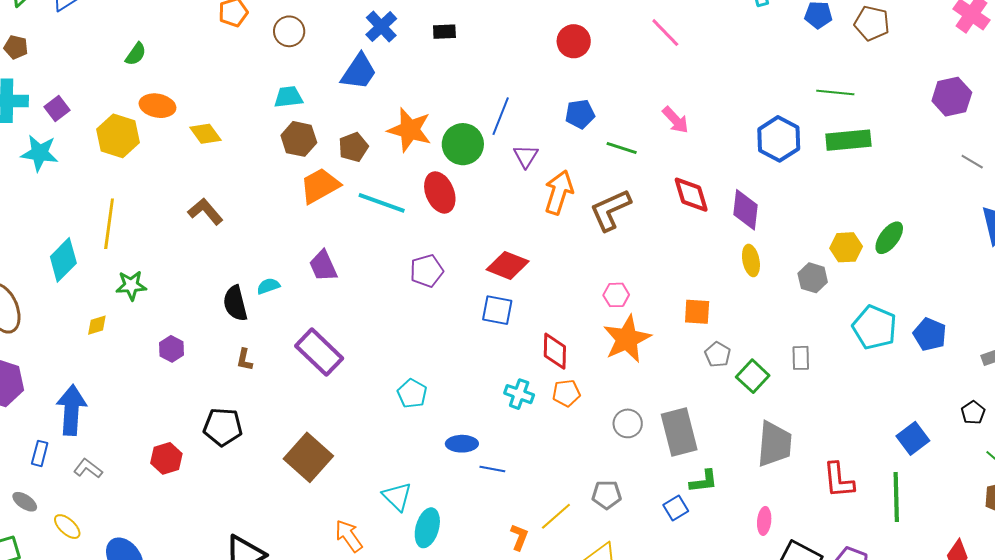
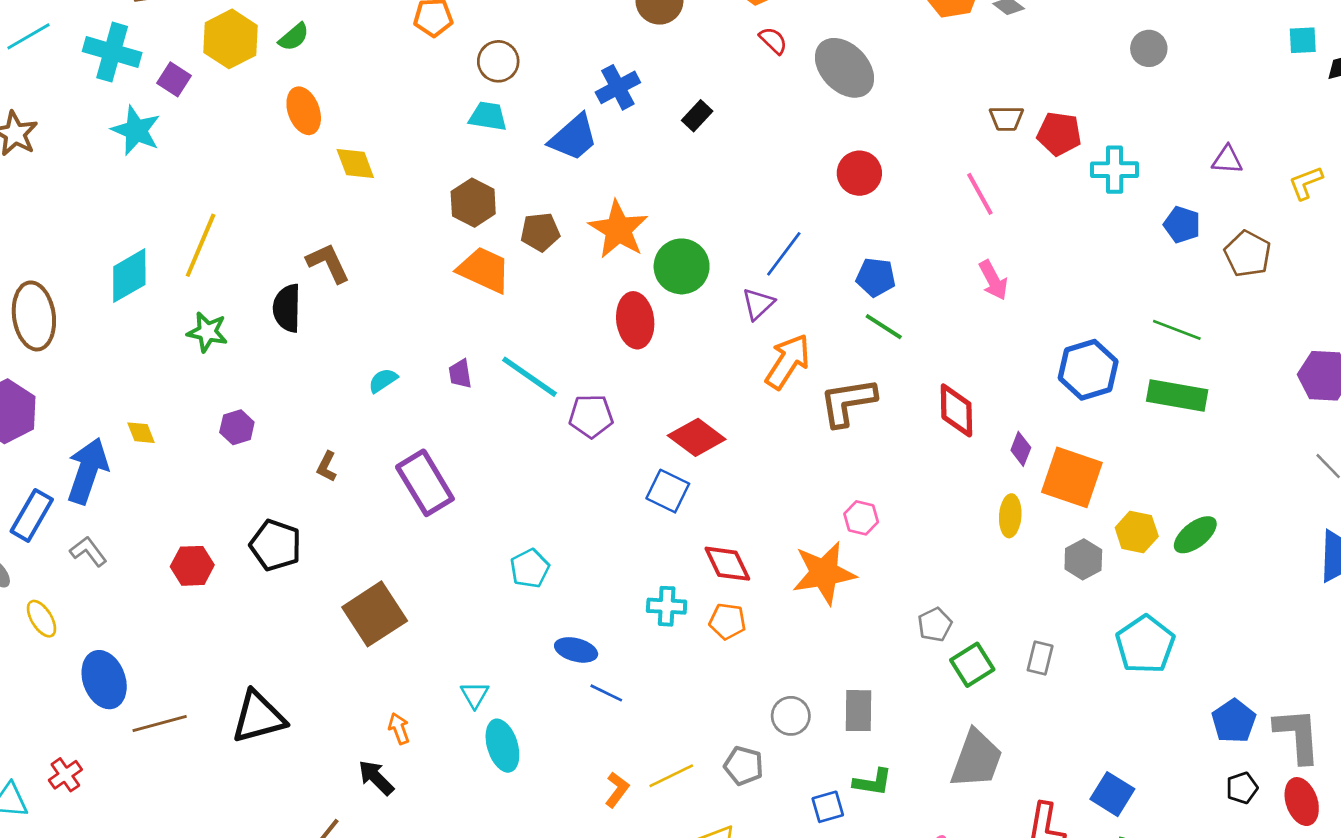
black rectangle: (444, 32) -> (697, 116), turned -60
cyan trapezoid: (288, 97) -> (488, 116), moved
orange ellipse: (157, 106) -> (304, 111), turned 44
purple square: (57, 108) -> (174, 79), turned -35
blue pentagon: (580, 114) -> (876, 277), moved
blue line: (501, 116) -> (784, 254), moved
pink arrow: (675, 120) -> (993, 280), moved
yellow hexagon: (118, 136) -> (231, 39), moved
orange trapezoid: (320, 186) -> (484, 270), turned 39
cyan line: (382, 203) -> (530, 377), moved
purple diamond: (745, 210) -> (1021, 449), size x0.6
purple trapezoid: (323, 266) -> (460, 374), size x0.7
cyan semicircle: (268, 286) -> (383, 380), turned -30
pink hexagon: (616, 295) -> (861, 518), moved
black semicircle: (235, 303) -> (287, 308), moved
orange square: (697, 312) -> (1072, 477), moved, size x1.6
yellow diamond: (97, 325) -> (141, 433), moved, turned 70
blue pentagon: (930, 334) -> (1234, 721), moved
red diamond: (555, 351) -> (727, 564), turned -42
cyan cross: (519, 394) -> (667, 606), turned -32
gray circle: (628, 423) -> (791, 716), moved
gray rectangle: (679, 432) -> (859, 711), size x0.7
blue square: (913, 438) -> (1112, 794), moved, turned -36
blue rectangle: (40, 453) -> (32, 515), size x1.5
cyan triangle: (397, 496) -> (475, 695), size x0.7
cyan ellipse: (427, 528) -> (502, 746), turned -48
orange arrow: (349, 536) -> (399, 729), size x0.7

